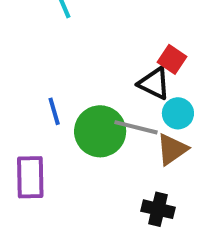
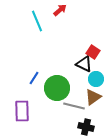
blue line: (54, 111) -> (34, 78), turned 48
gray line: (136, 127) -> (74, 106), moved

